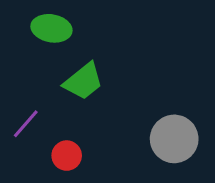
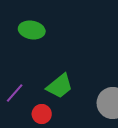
green trapezoid: (83, 81) -> (60, 86), moved

